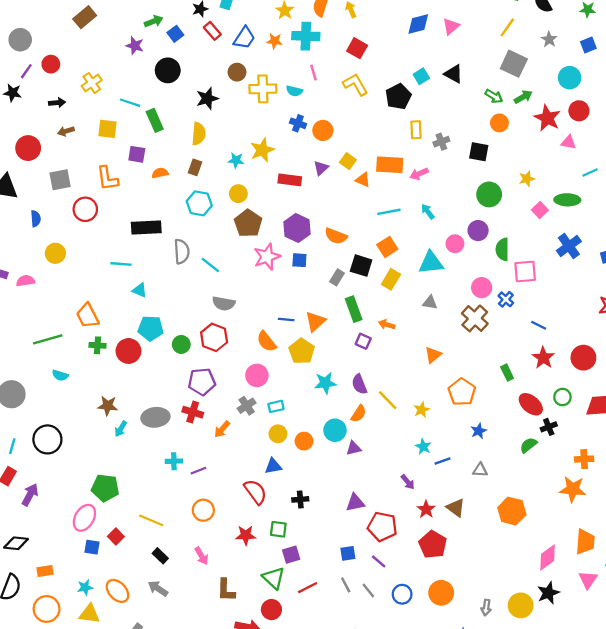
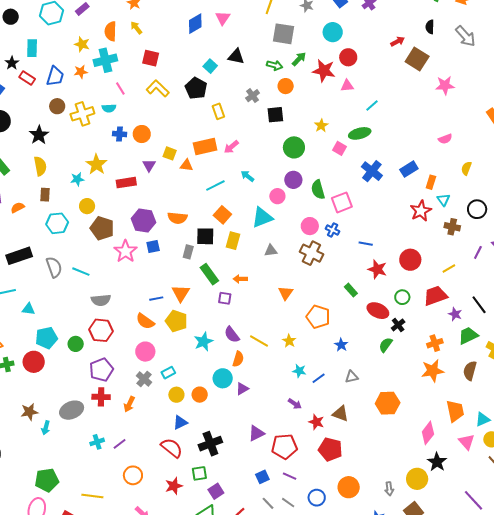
gray cross: (441, 142) -> (253, 96), moved
black cross: (300, 499) -> (210, 444), size x1.6

